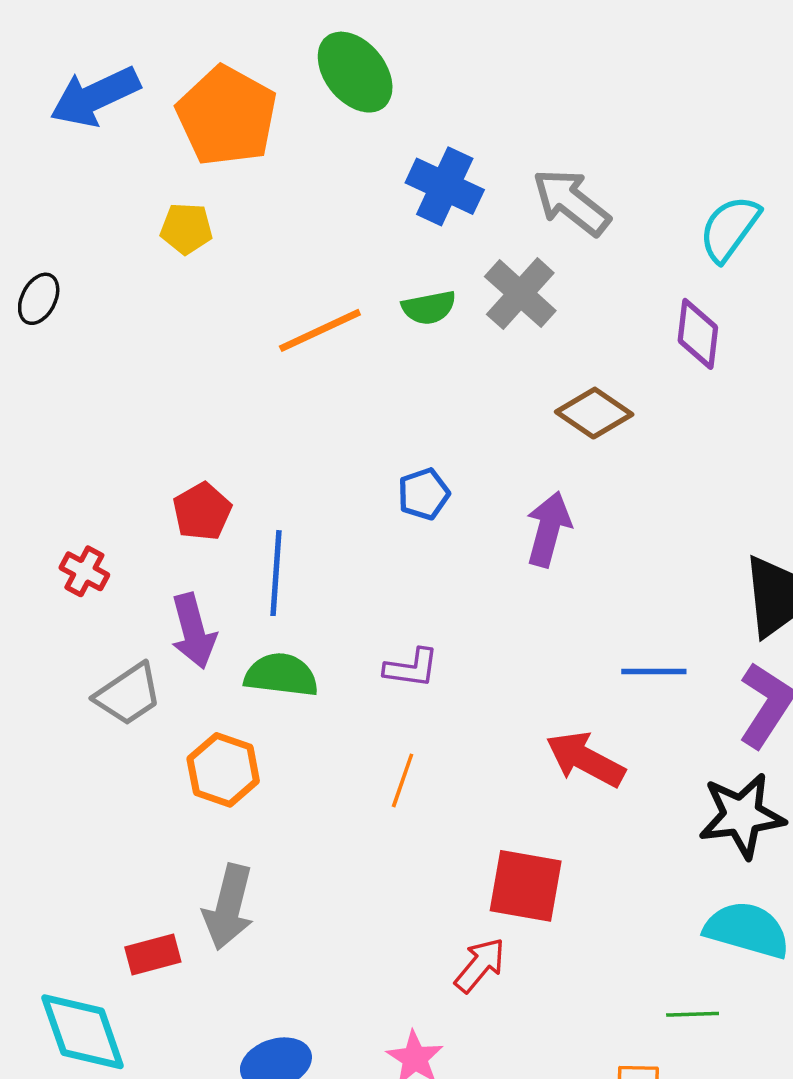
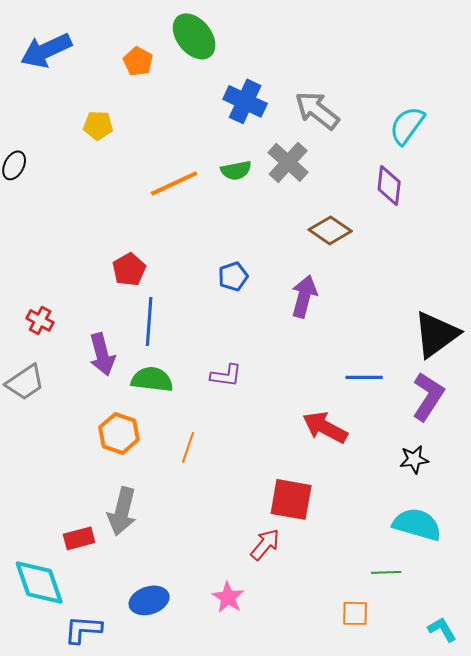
orange pentagon: (227, 116) -> (138, 61), moved, size x0.5
red pentagon: (202, 512) -> (129, 269), moved
gray trapezoid: (128, 694) -> (25, 382), moved
orange line: (403, 780) -> (188, 447), moved
black star: (742, 816) -> (414, 459), size x0.6

